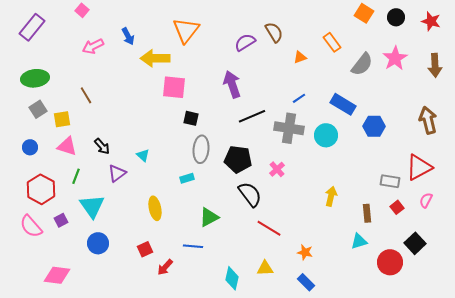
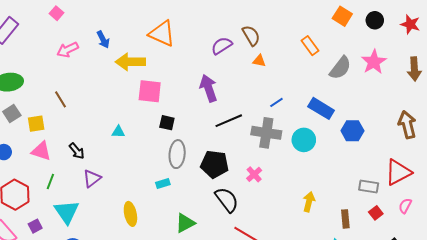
orange triangle: (186, 30) -> (162, 33), turned -44
orange triangle: (300, 57) -> (259, 61), moved, turned 32
cyan triangle: (143, 155) -> (118, 132), moved, turned -40

